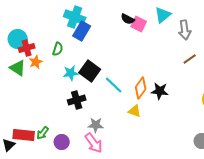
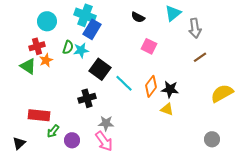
pink square: (139, 24) -> (149, 46), moved
cyan circle: (18, 39) -> (47, 21), moved
cyan star: (71, 73) -> (81, 50), moved
yellow triangle: (135, 111) -> (167, 109), moved
red rectangle: (24, 135) -> (39, 115), moved

